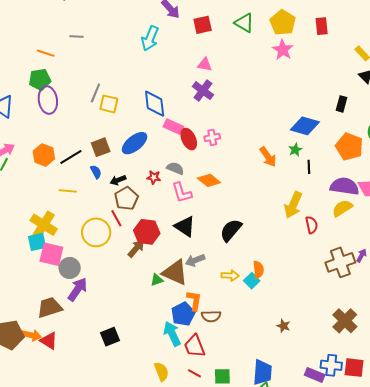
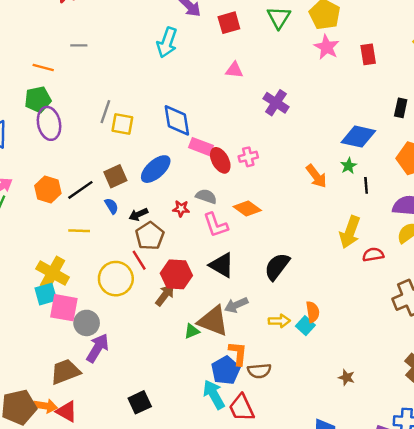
green triangle: (244, 23) -> (279, 18), turned 35
red rectangle: (322, 26) -> (368, 54), moved
purple cross: (203, 91) -> (276, 103), moved
red semicircle: (311, 225) -> (373, 255), turned -84

